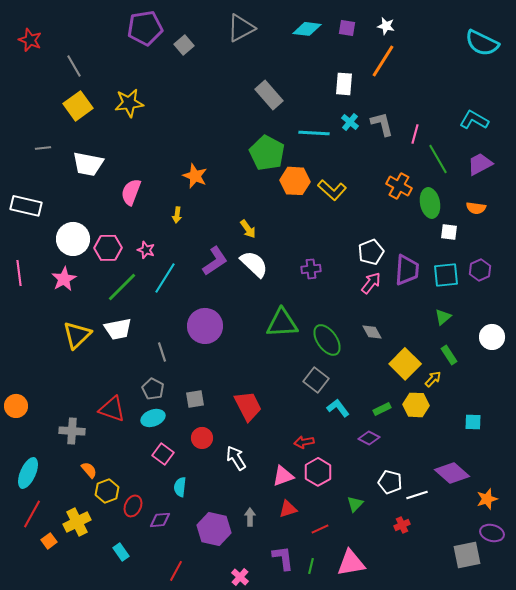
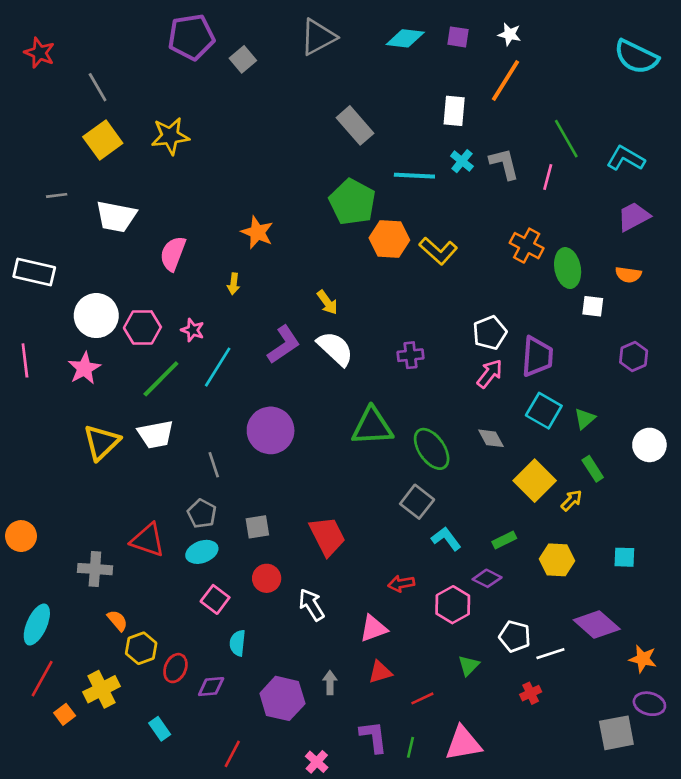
green line: (438, 159) -> (566, 139), moved
cyan square: (446, 275) -> (544, 411), moved, turned 36
yellow hexagon: (416, 405) -> (557, 560), moved
pink hexagon: (318, 472) -> (453, 605), moved
orange star: (487, 499) -> (643, 659), turned 30

